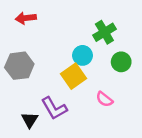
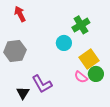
red arrow: (26, 18) -> (20, 14), turned 70
green circle: (121, 62) -> (96, 74), moved
yellow square: (73, 76) -> (89, 59), moved

